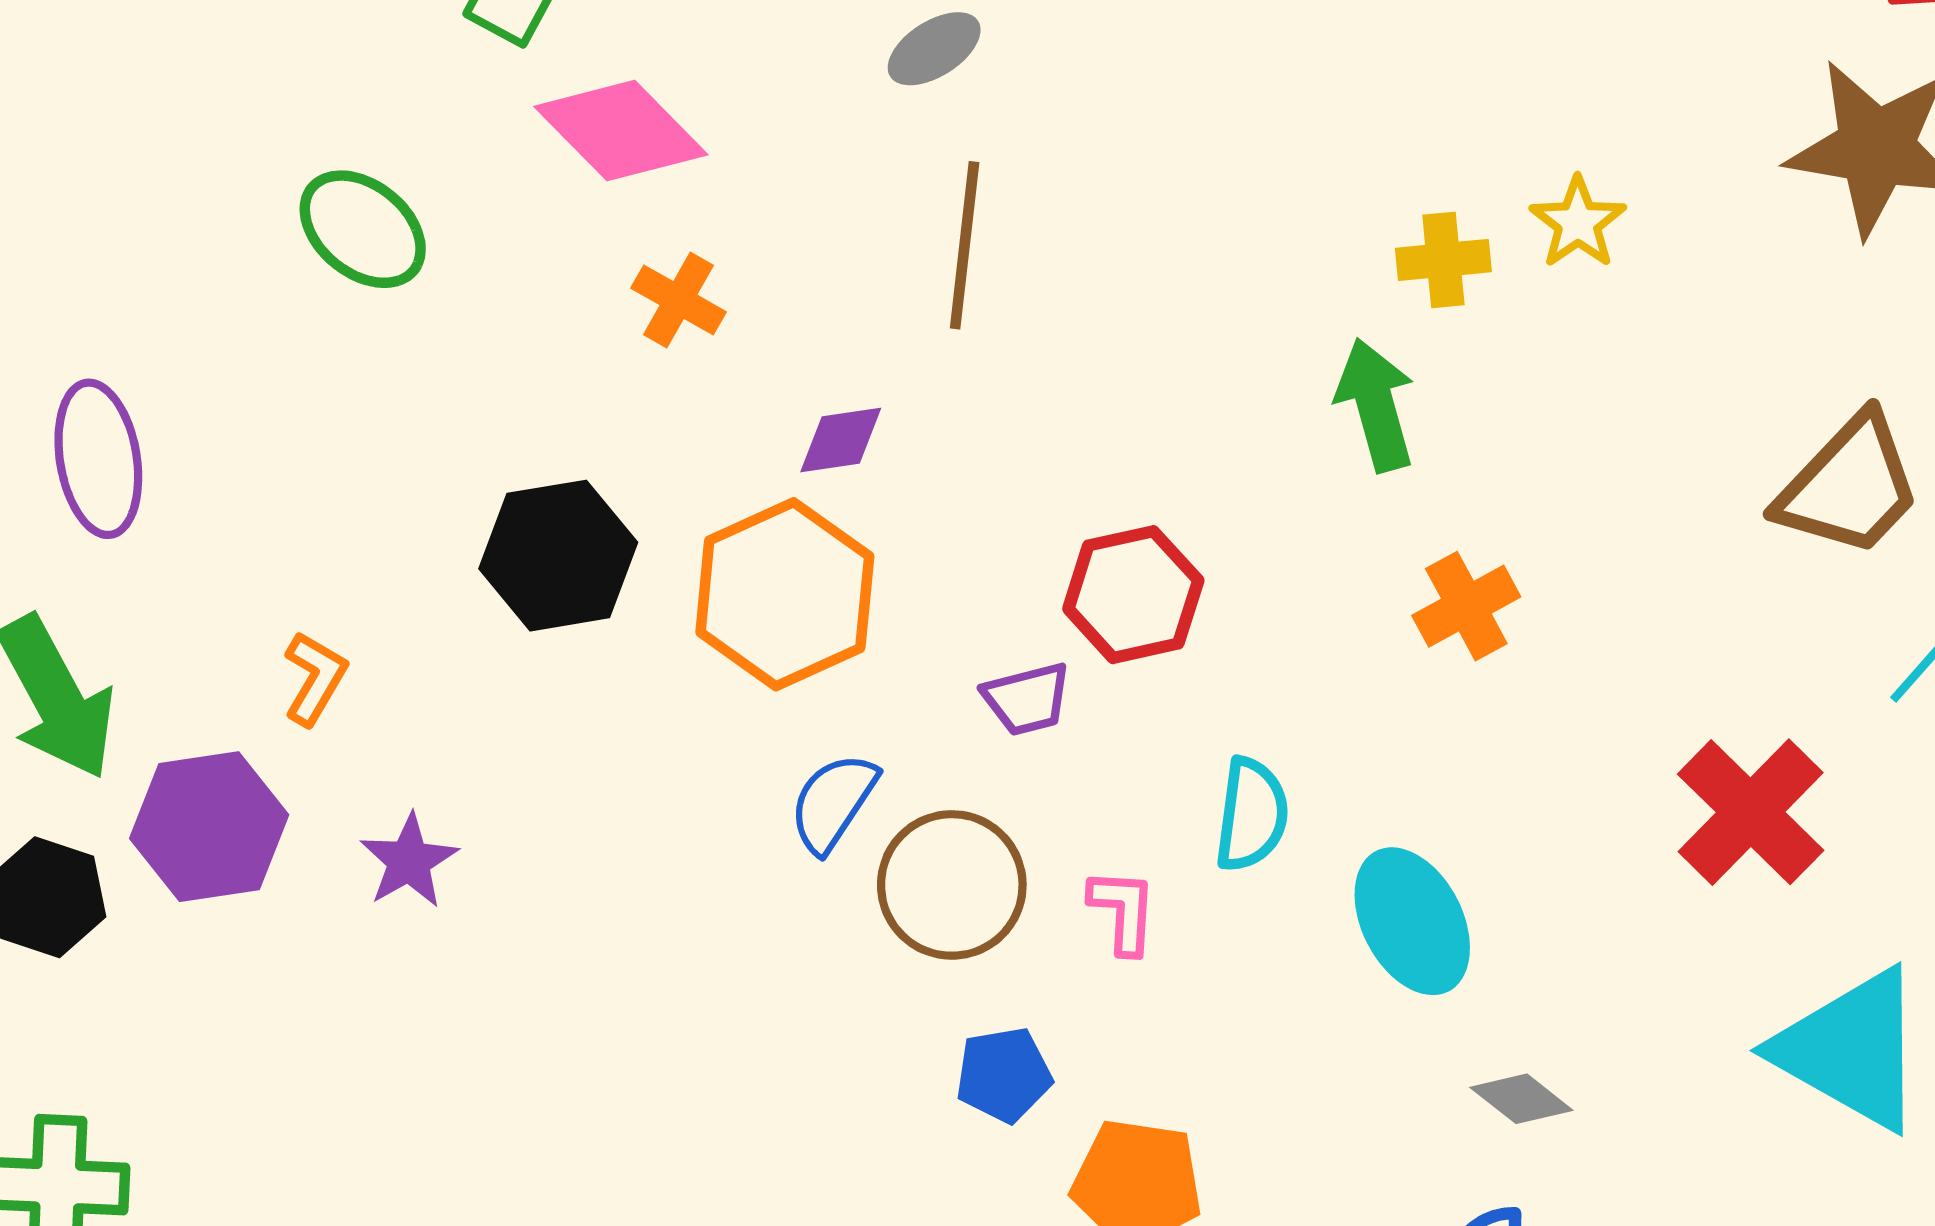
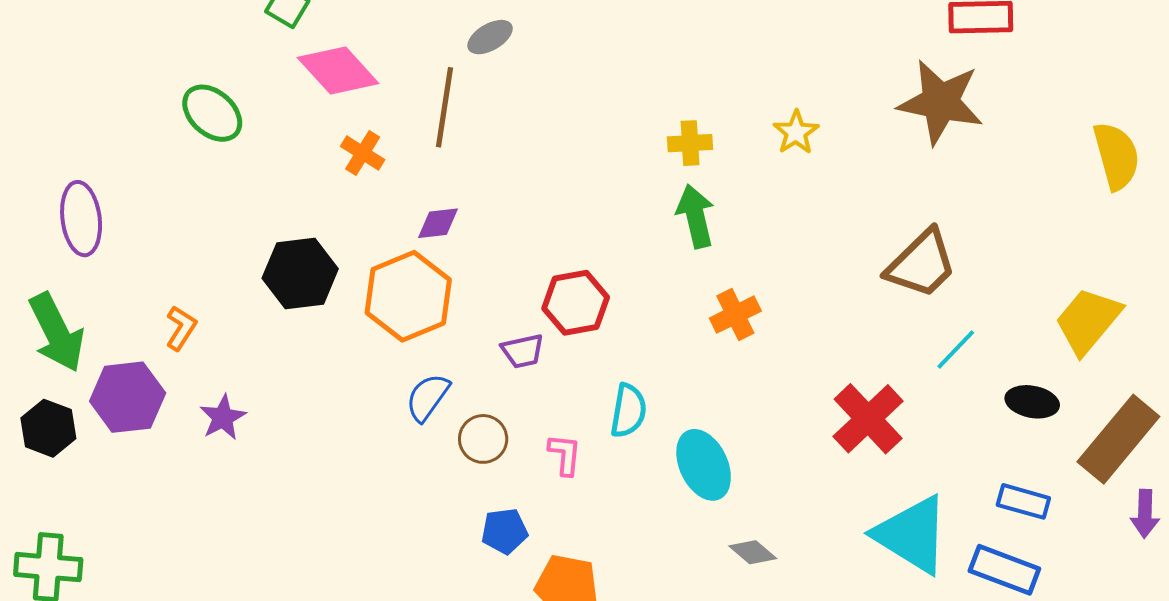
brown line: (965, 245) -> (445, 107), moved
yellow cross: (1443, 260) -> (690, 143), moved
brown circle: (952, 885) -> (483, 439), size x0.7

